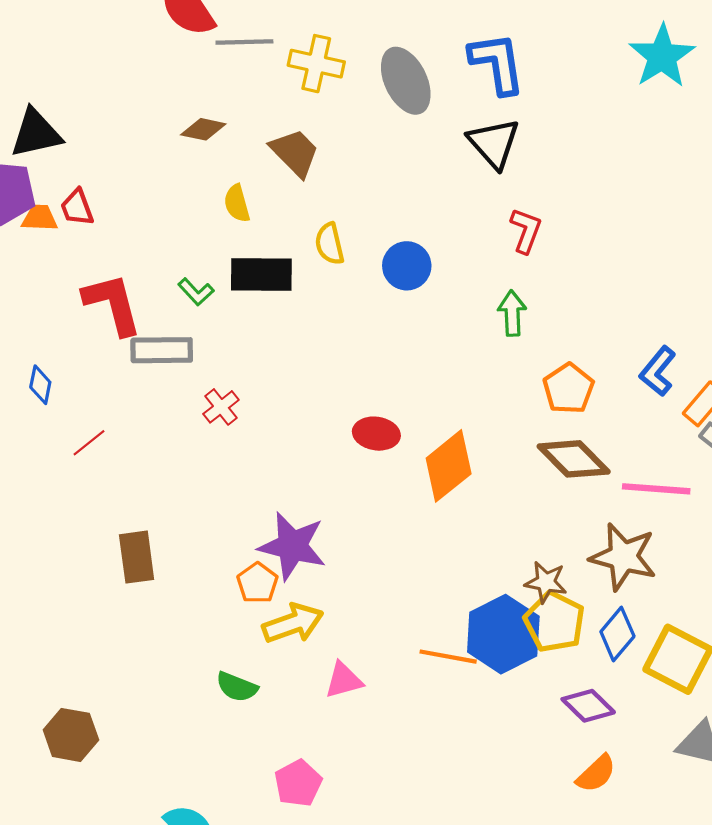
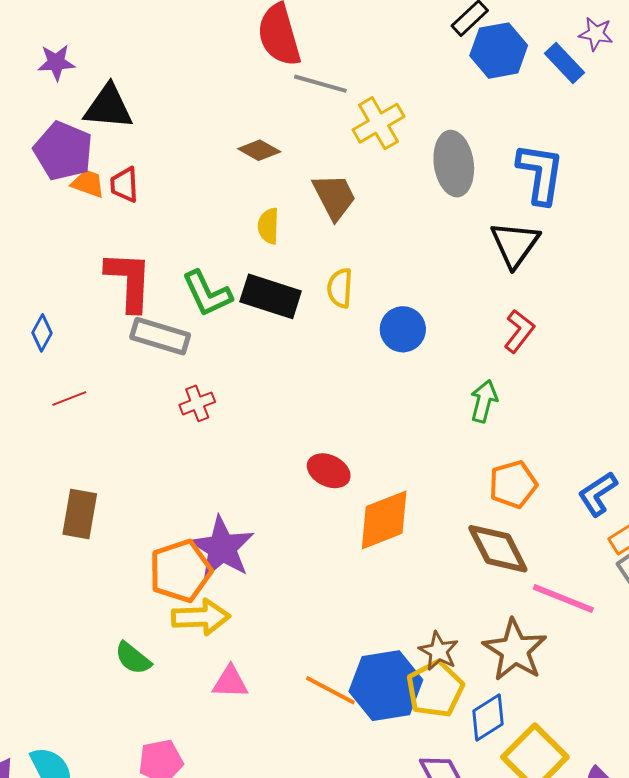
yellow cross: (316, 64) -> (379, 123), turned 30
green L-shape: (196, 292) -> (207, 293), size x1.6
orange pentagon: (257, 583) -> (180, 571), size x1.6

